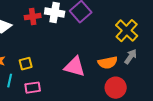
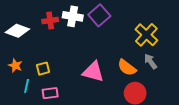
gray arrow: (131, 57) -> (150, 61), turned -70
orange semicircle: (108, 63) -> (127, 68), turned 48

